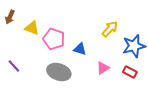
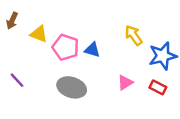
yellow arrow: (110, 29) -> (134, 35), turned -78
blue triangle: (80, 49) -> (92, 50), moved

